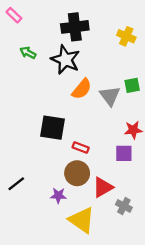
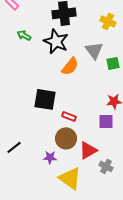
gray triangle: (110, 96) -> (94, 50), moved

